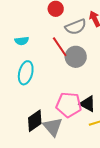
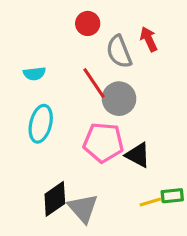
gray semicircle: (76, 27) -> (119, 52), turned 90
black triangle: (88, 104) -> (138, 155), moved
pink pentagon: (69, 105) -> (103, 142), moved

